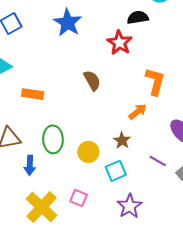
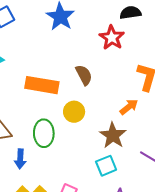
orange rectangle: (33, 94) -> (42, 85), moved, size x1.5
brown star: (122, 140) -> (113, 135), size x1.5
yellow circle: (88, 152) -> (74, 112), moved

